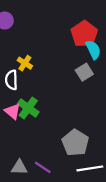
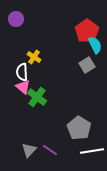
pink triangle: (13, 111) -> (23, 87), moved
gray triangle: (19, 167) -> (29, 150), turned -49

